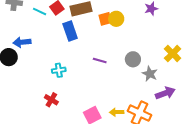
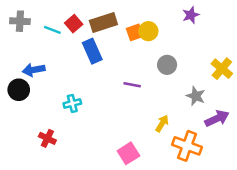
gray circle: (133, 59) -> (167, 65), moved
cyan cross: (59, 70) -> (72, 103), moved
red cross: (51, 100) -> (47, 138), moved
yellow arrow: (117, 112) -> (162, 123), moved, turned 128

